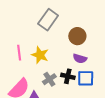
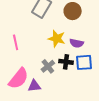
brown circle: (77, 36) -> (73, 11), moved
yellow star: (40, 55) -> (57, 39), moved

